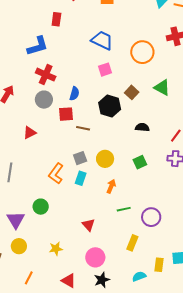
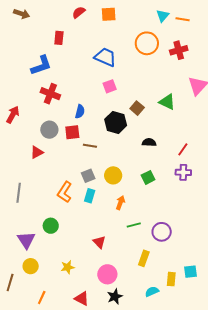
orange circle: (142, 52) -> (147, 43), moved
gray circle: (44, 100) -> (49, 130), moved

